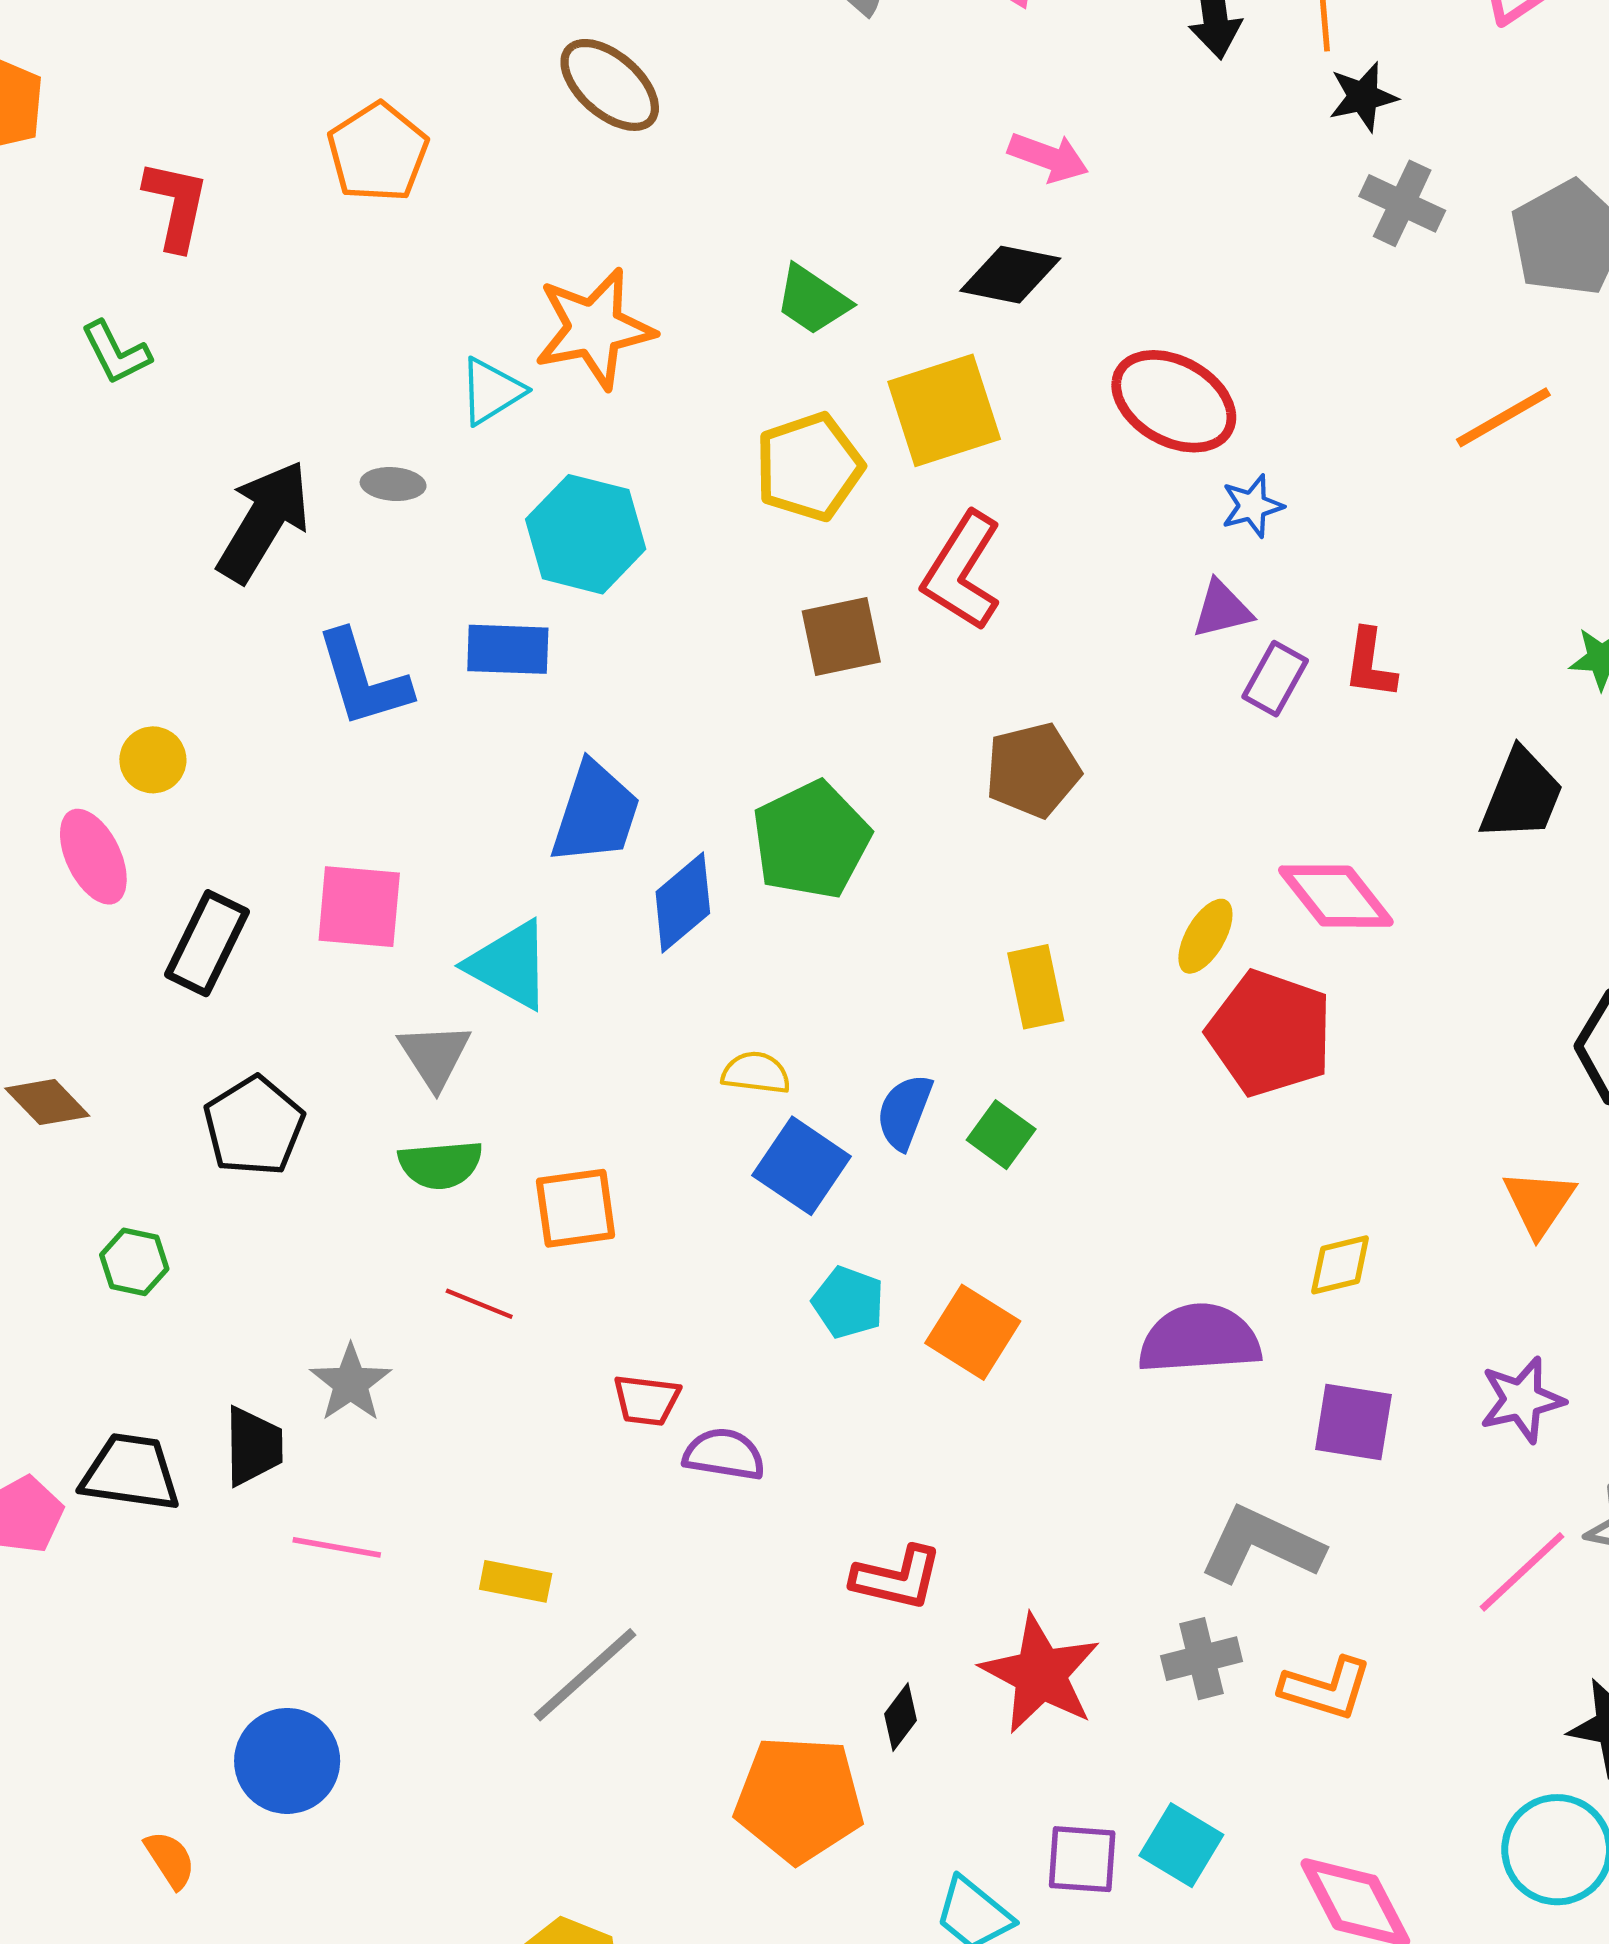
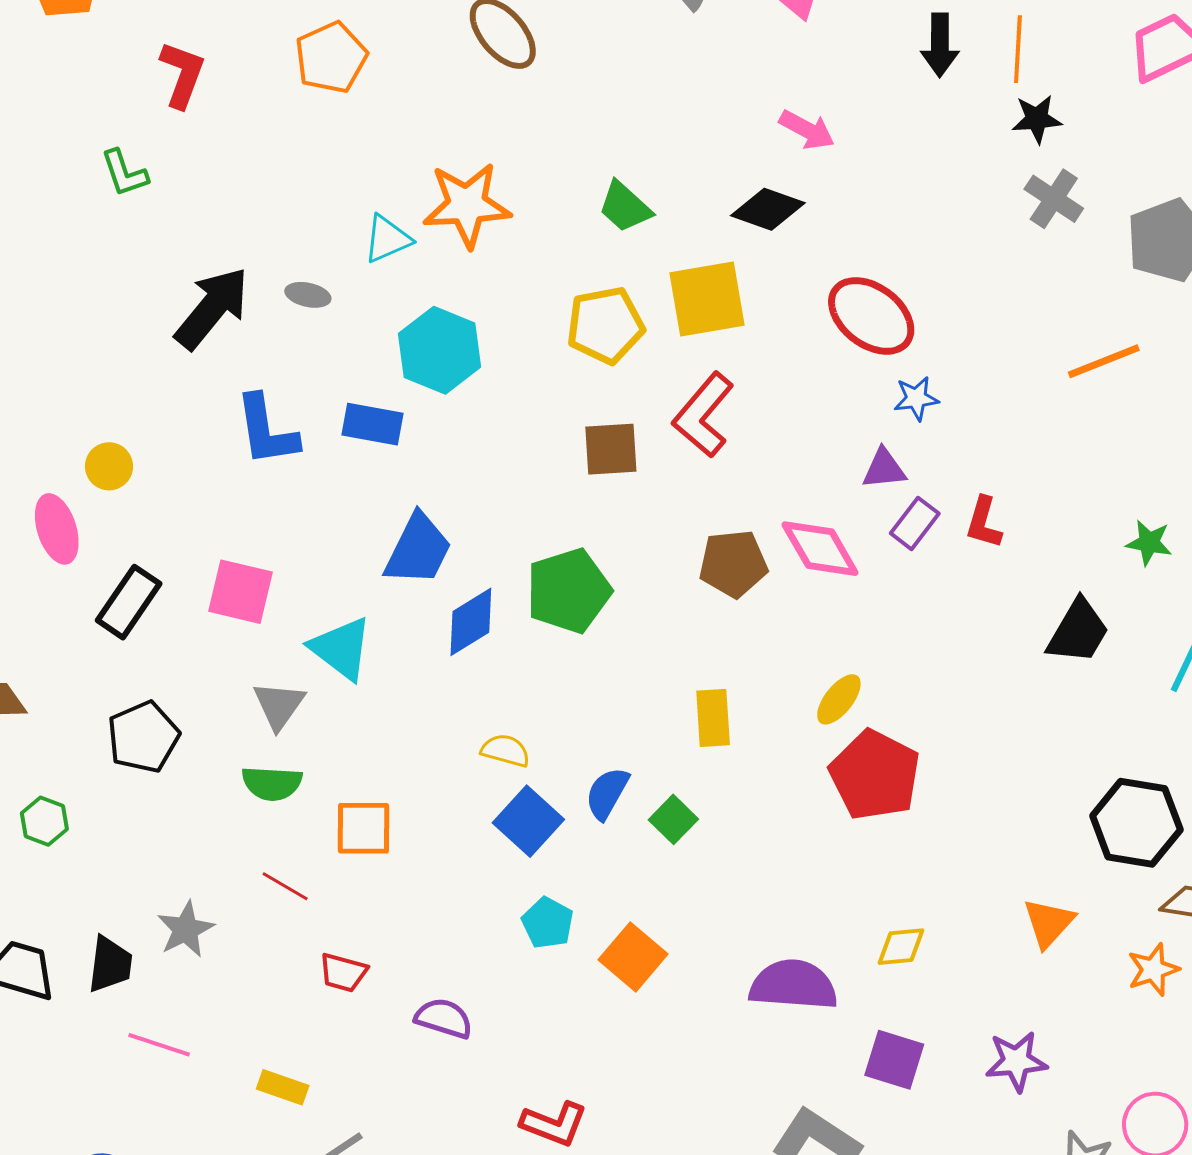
pink diamond: (1336, 896) -> (820, 549), moved
red trapezoid: (647, 1400) -> (343, 972), moved

